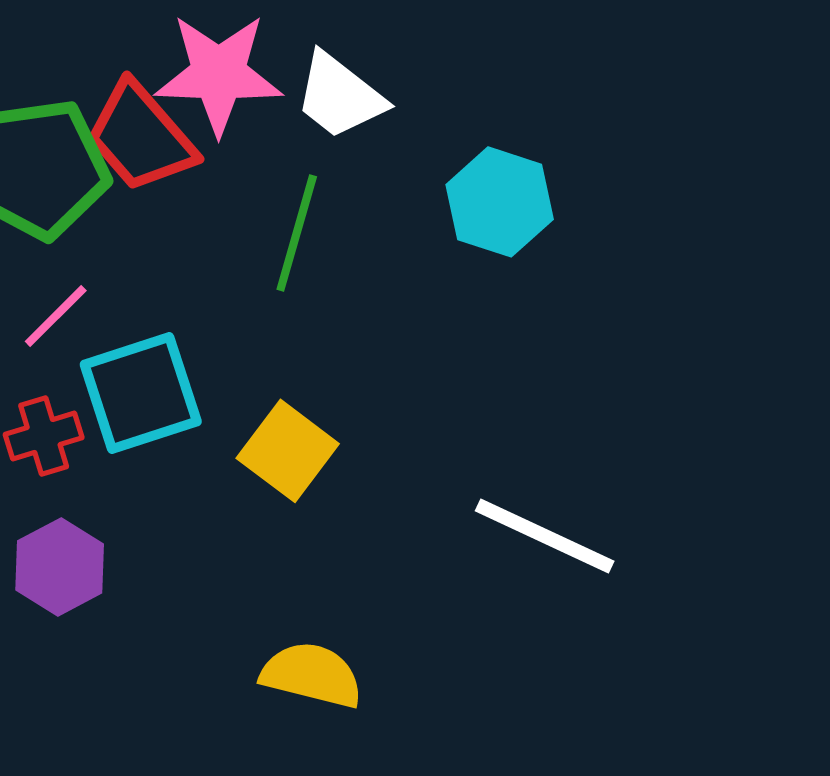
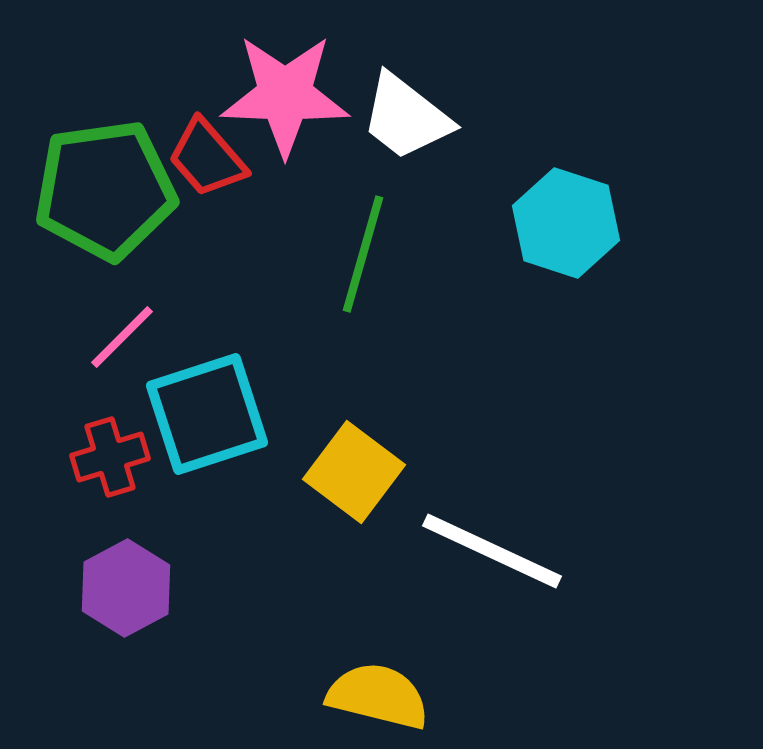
red trapezoid: (141, 137) -> (207, 158), size x0.7
white line: (545, 536) -> (492, 551), moved

